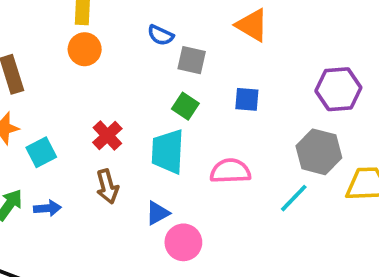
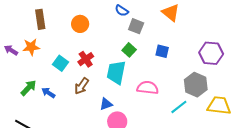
orange circle: (85, 49) -> (80, 24), moved
cyan square: (41, 152) -> (61, 63), moved, turned -35
brown arrow: (107, 187) -> (82, 86), turned 42
blue arrow: (47, 208) -> (48, 93), turned -152

